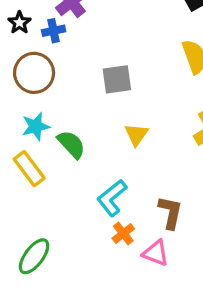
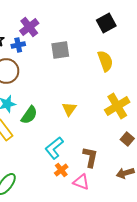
gray square: (117, 79) -> (60, 50), moved
green semicircle: (71, 144) -> (29, 115), turned 78

